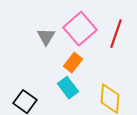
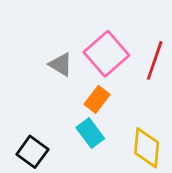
gray triangle: (46, 37) -> (61, 64), turned -30

